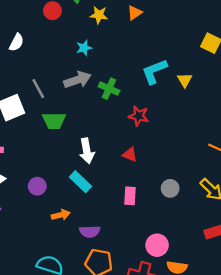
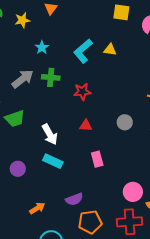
cyan star: (84, 48) -> (42, 47), moved
yellow triangle: (185, 80) -> (110, 50), turned -32
purple circle: (37, 186) -> (18, 169), moved
gray circle: (170, 188) -> (125, 122), moved
orange arrow: (61, 215) -> (37, 208), moved

